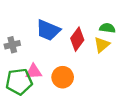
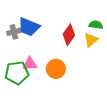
blue trapezoid: (48, 30) -> (29, 27), moved
gray cross: (12, 45) -> (14, 32), moved

